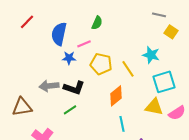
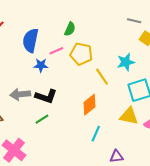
cyan star: (151, 55) -> (126, 62), turned -30
yellow pentagon: (101, 64) -> (81, 54), moved
cyan line: (122, 124) -> (96, 134), turned 35

